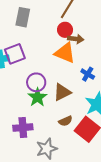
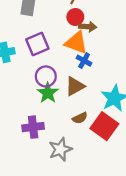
purple square: (15, 54) -> (37, 44), moved
blue cross: (88, 74) -> (84, 61), moved

